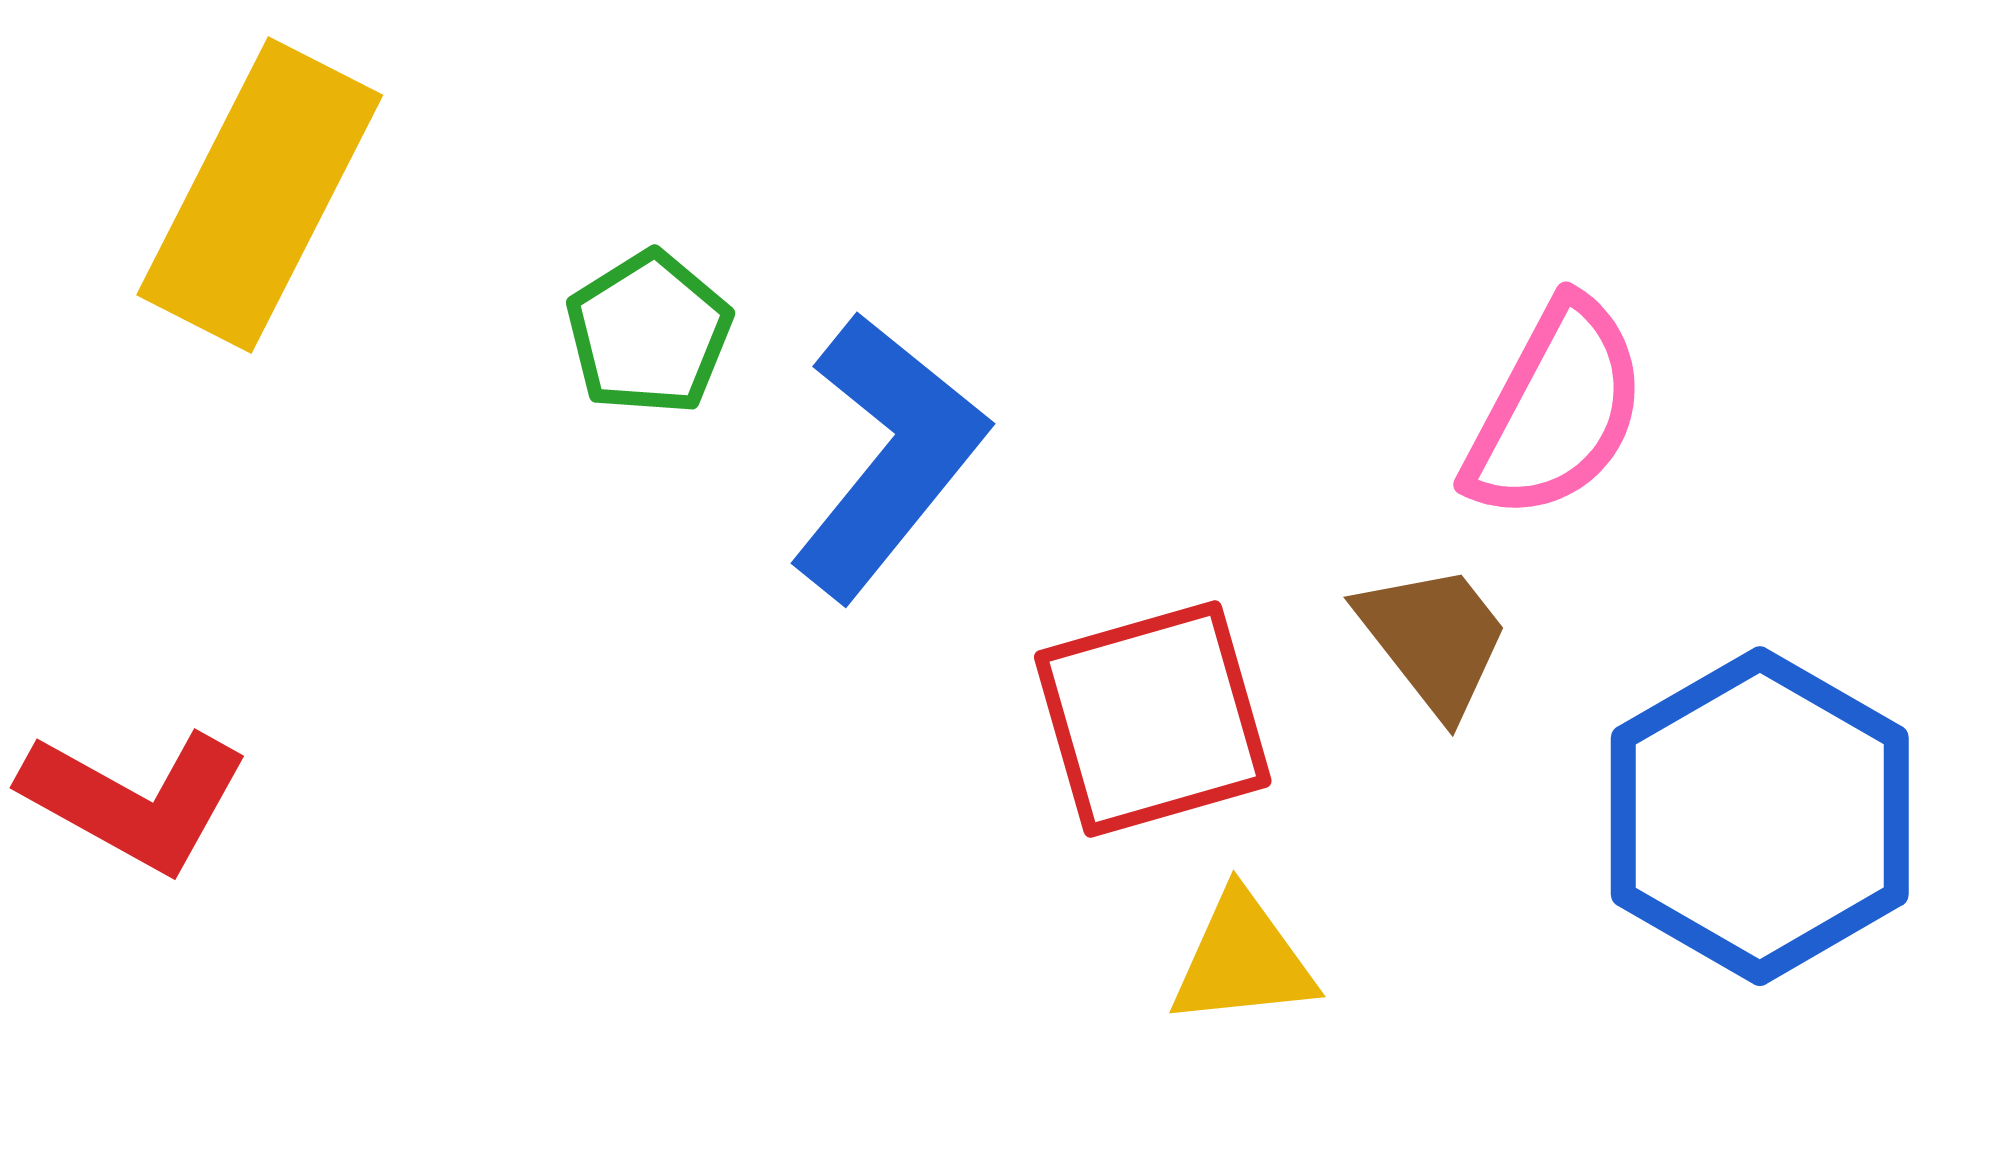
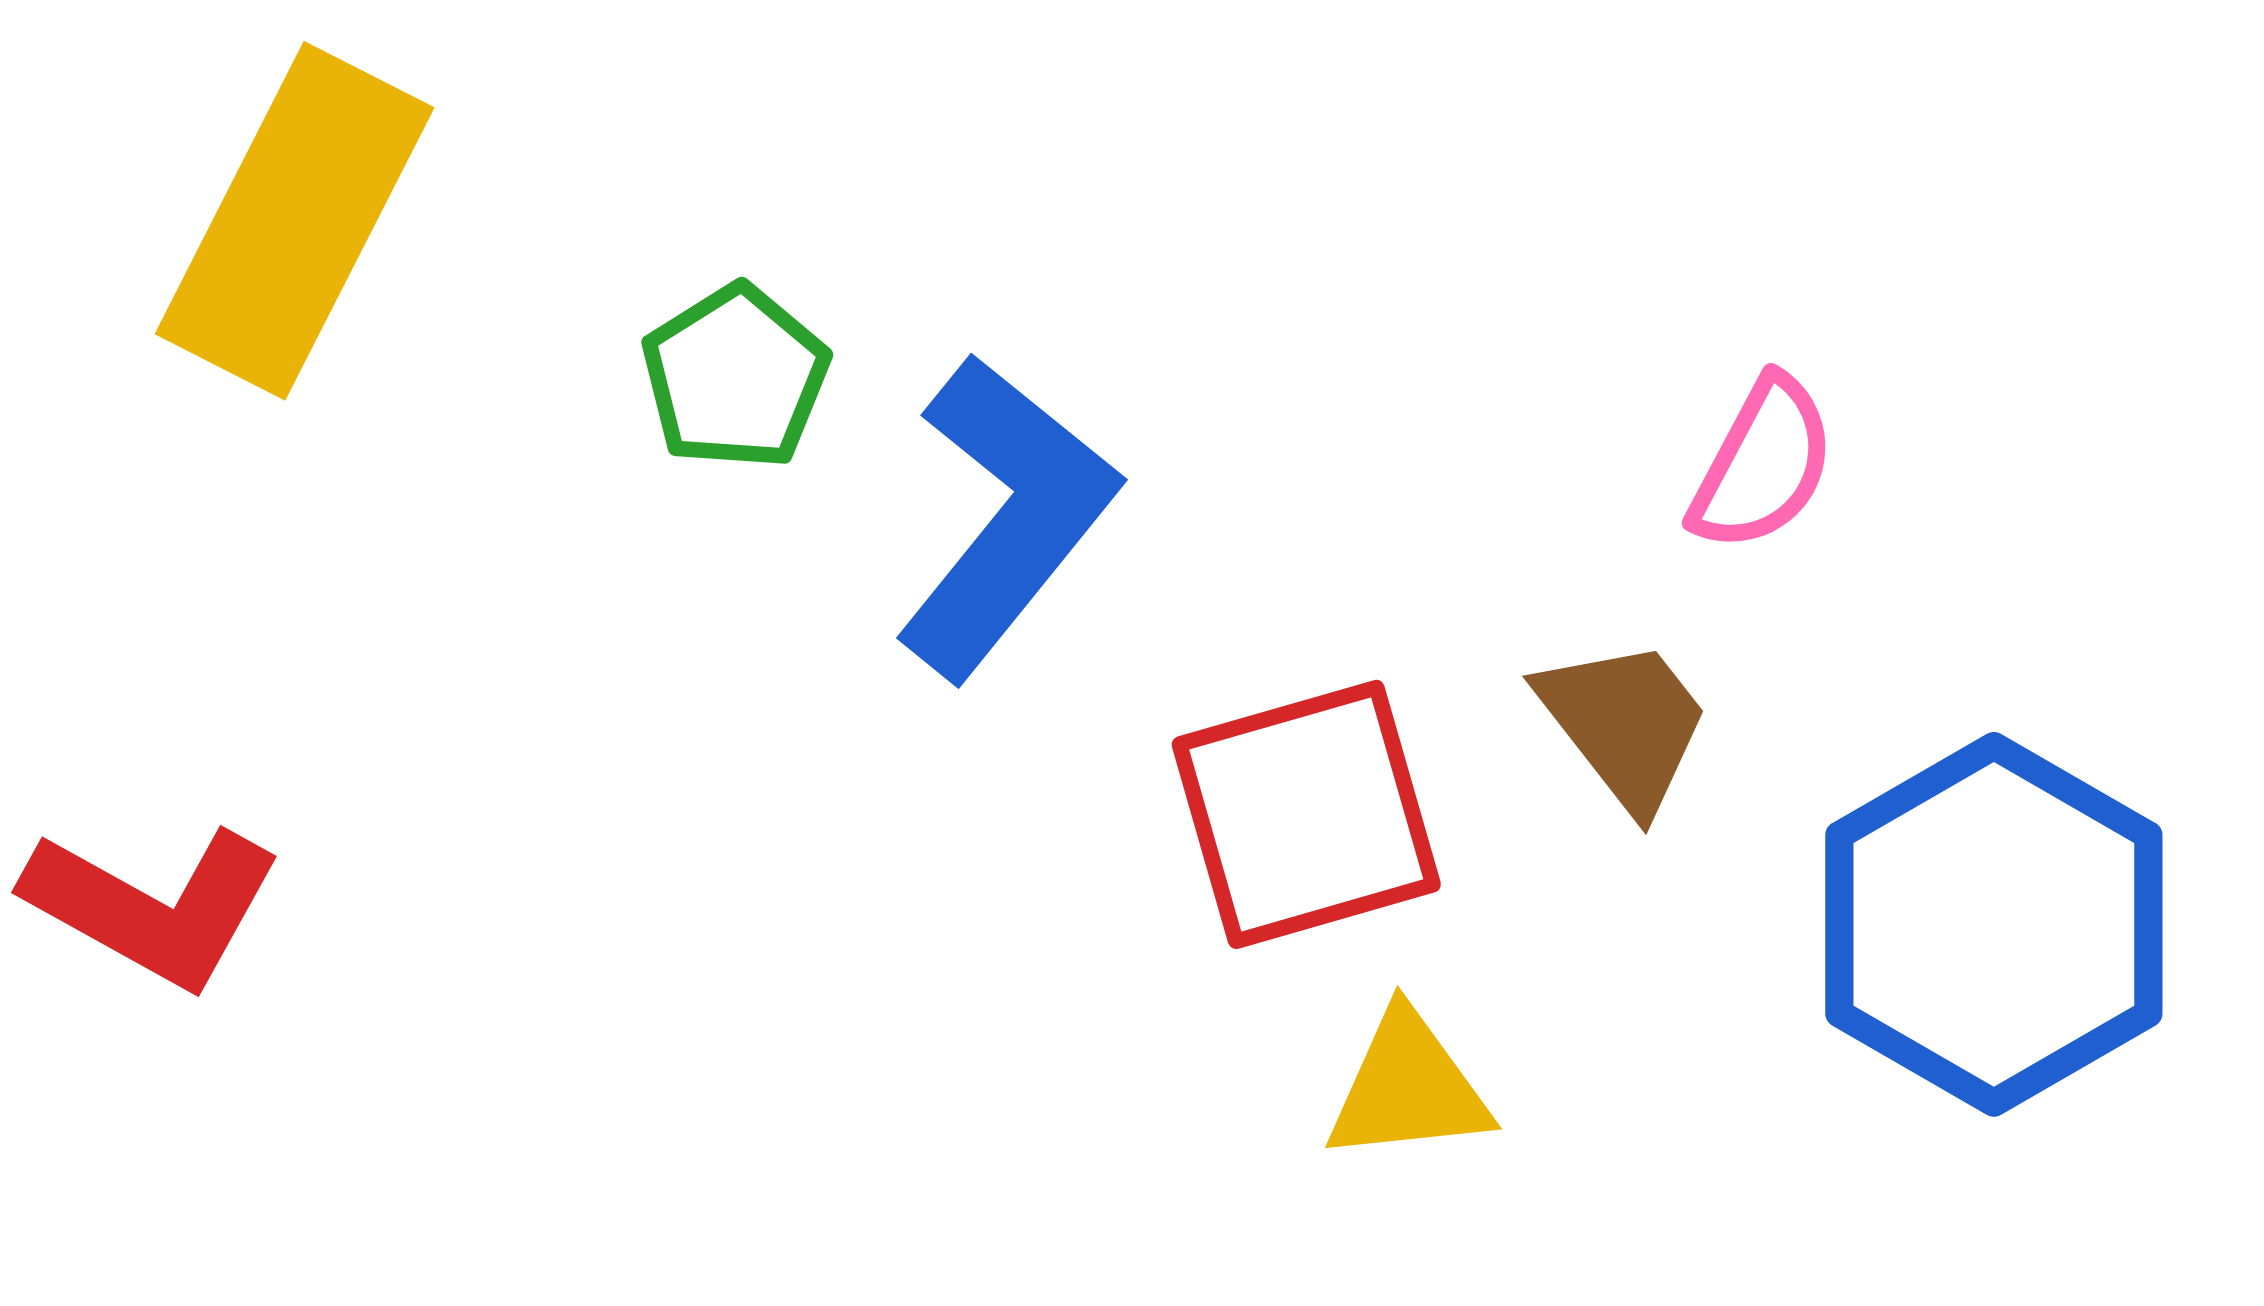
pink semicircle: (1556, 410) -> (1763, 464), size x0.7

